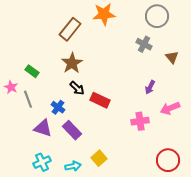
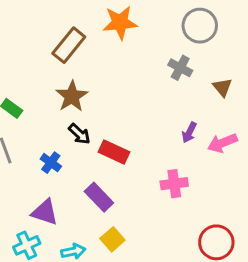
pink arrow: (170, 108) -> (222, 143), moved
purple triangle: (43, 128) -> (45, 212), moved
purple rectangle: (72, 130) -> (99, 197), moved

